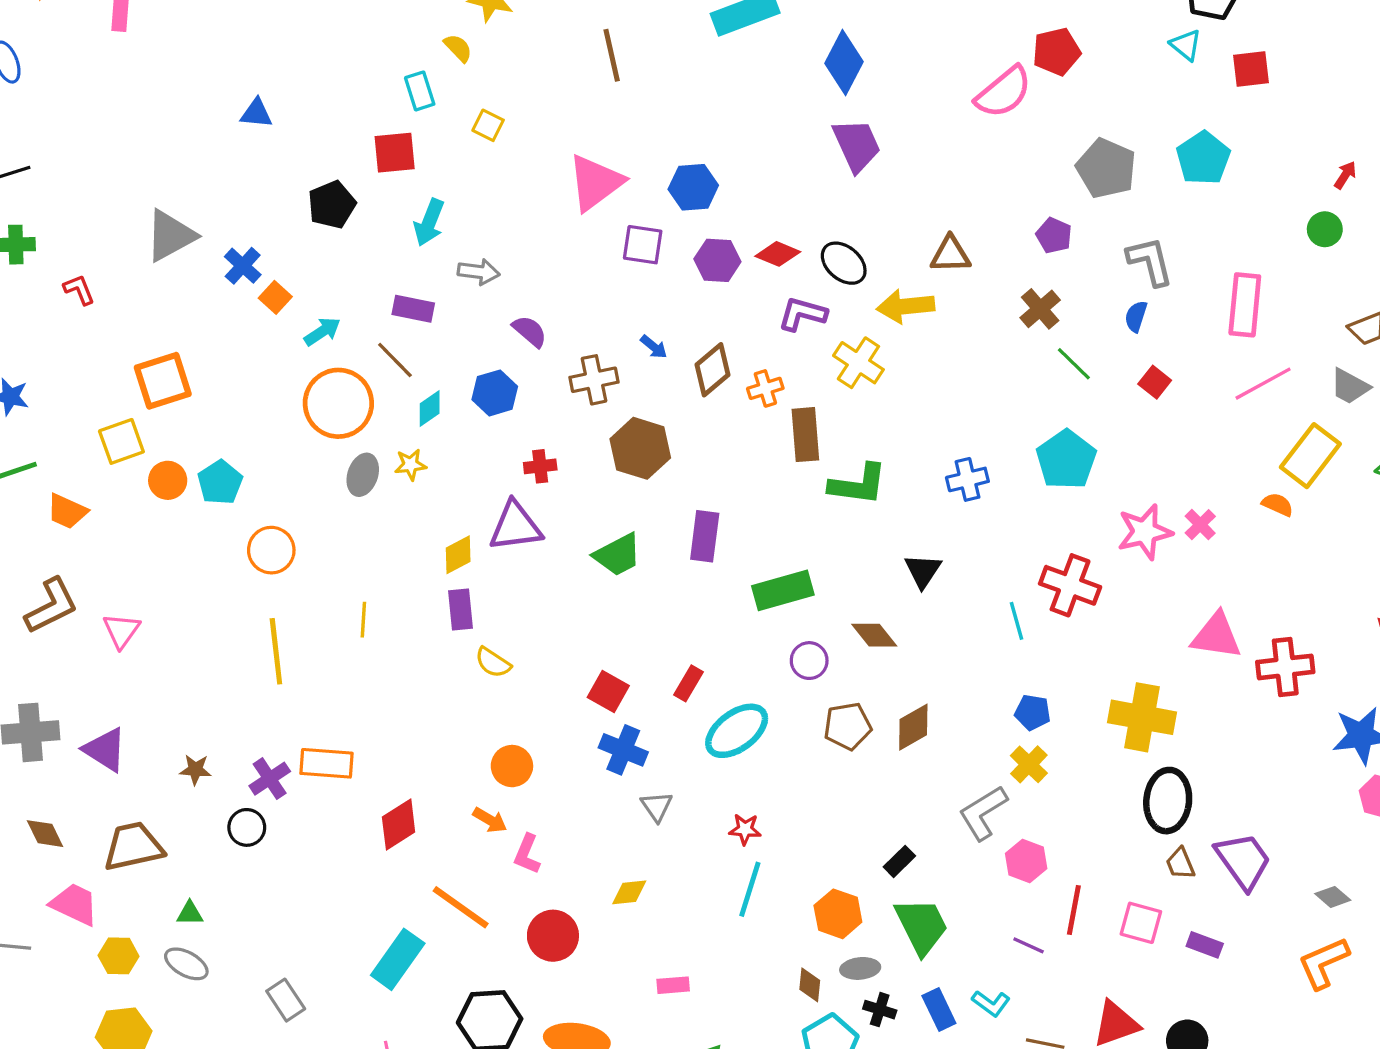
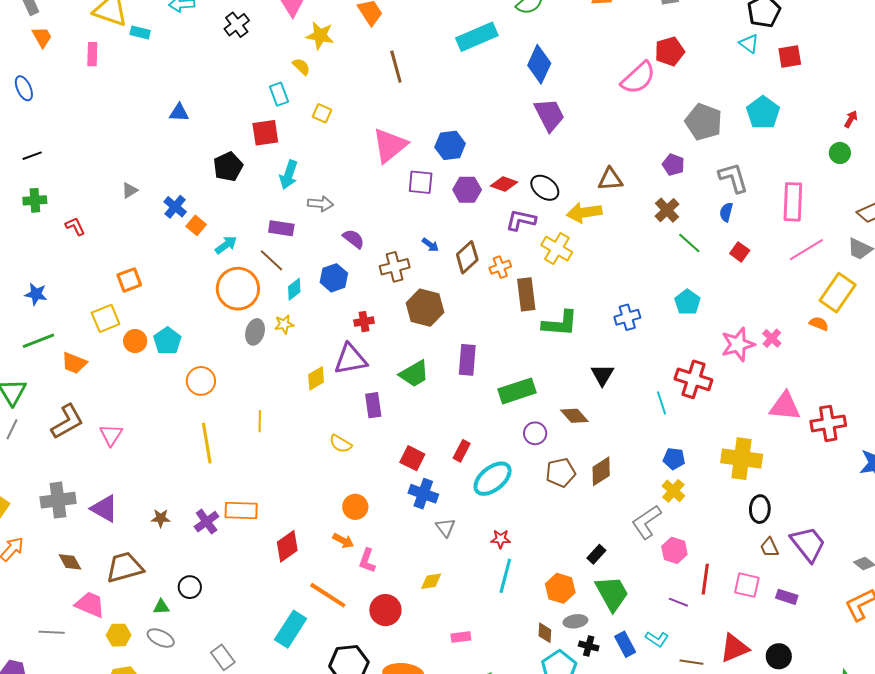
gray triangle: (170, 236) -> (130, 190), size x0.5
orange square: (163, 381) -> (129, 280), size x0.7
cyan pentagon: (1066, 460) -> (687, 302), size x0.7
purple rectangle: (461, 609) -> (373, 405), moved
black ellipse: (1168, 801) -> (760, 509), size x0.7
black circle: (247, 827) -> (190, 587), moved

